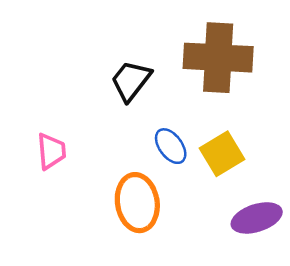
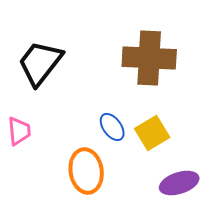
black trapezoid: (131, 81) -> (40, 63), moved, size x1.4

